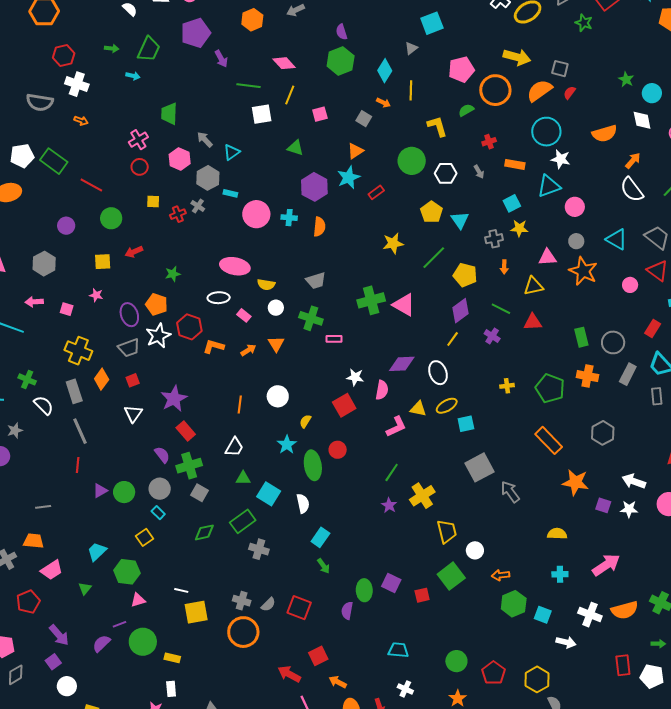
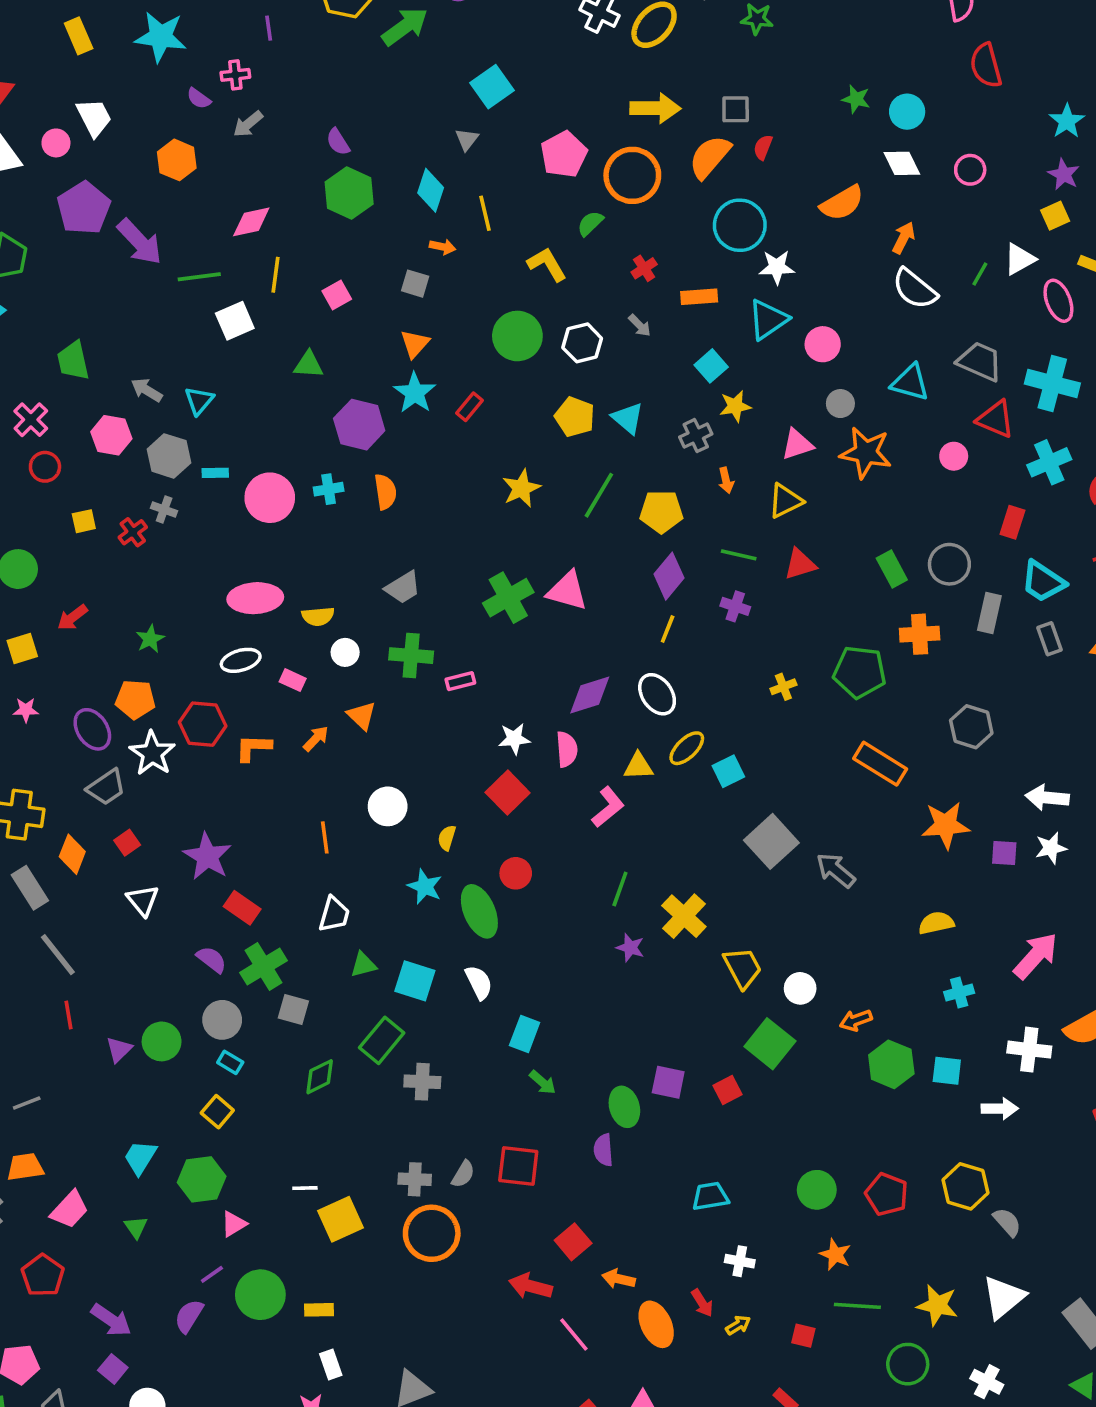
purple arrow: (221, 59) -> (140, 242), size x1.6
pink diamond: (284, 63) -> (251, 222), turned -45

